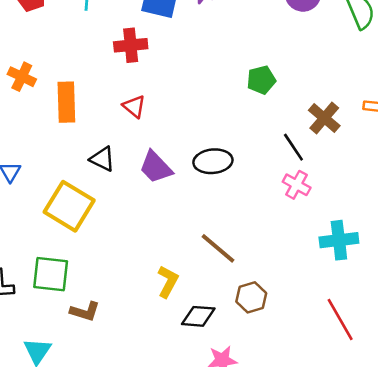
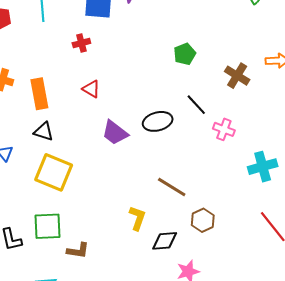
red cross: (131, 45) -> (81, 43), size x0.7
black line: (293, 147) -> (196, 105), moved
black triangle: (102, 159) -> (44, 132), moved

